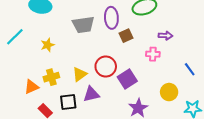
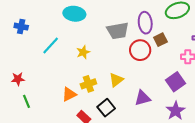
red circle: (106, 67) -> (140, 50), moved
purple square: (127, 79) -> (175, 82), moved
purple triangle: (91, 94) -> (143, 98), moved
black square: (68, 102) -> (106, 108), turned -30

